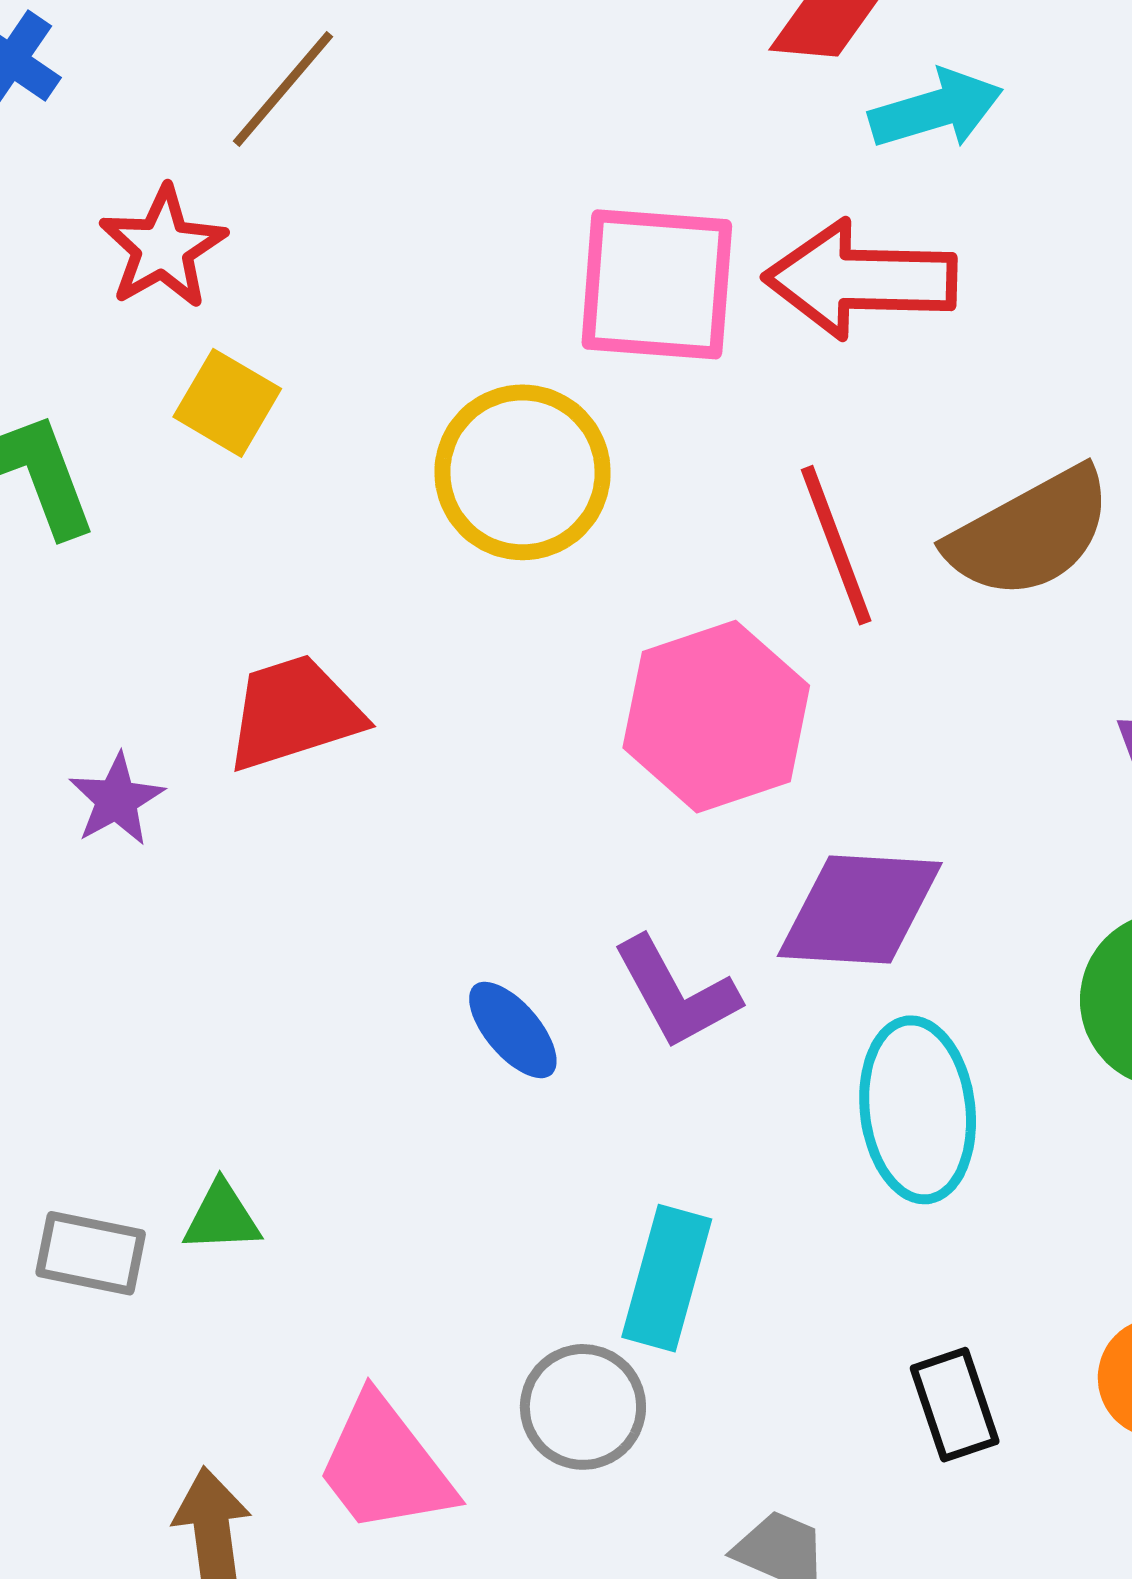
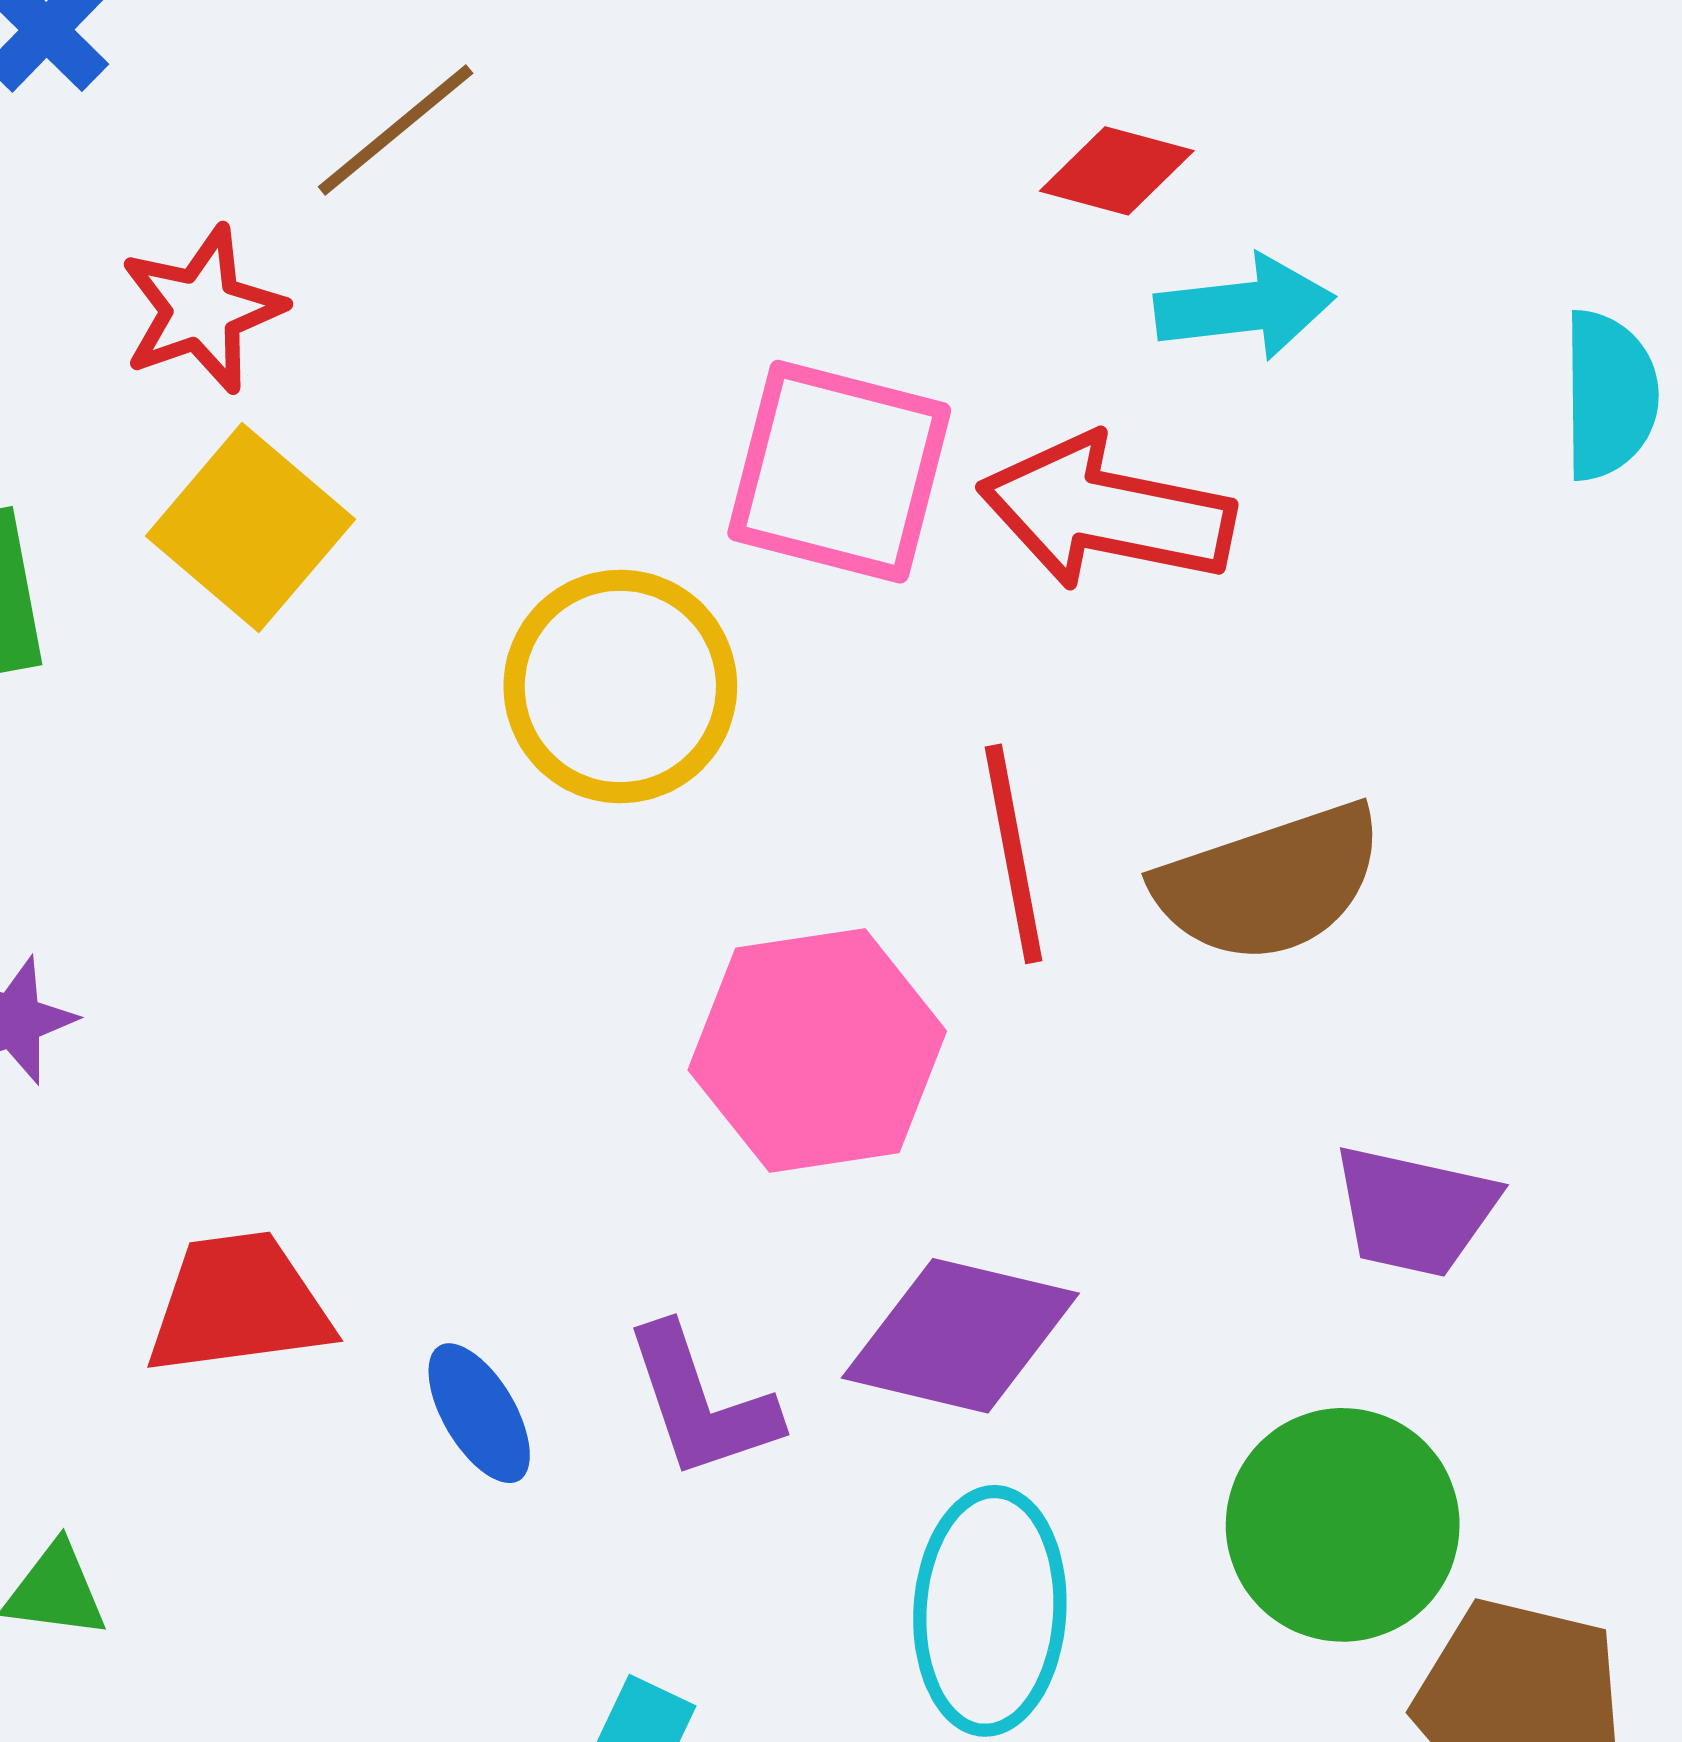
yellow square: (227, 403) -> (250, 528), size x1.4
red trapezoid: (294, 713) -> (239, 1304), moved

